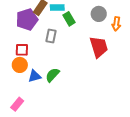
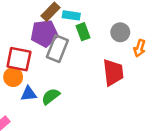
purple pentagon: (27, 19) -> (44, 33), moved
gray rectangle: (51, 36) -> (57, 49), size x1.5
red square: (22, 50) -> (19, 59), size x1.5

